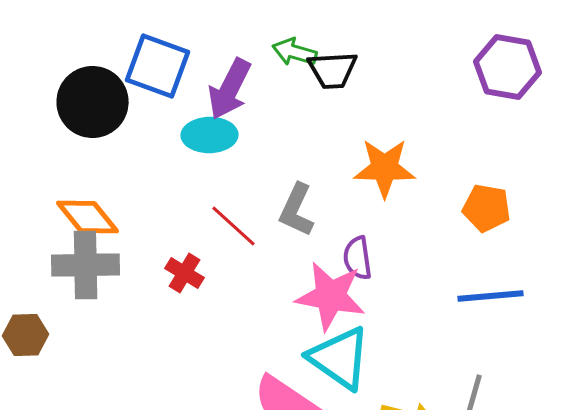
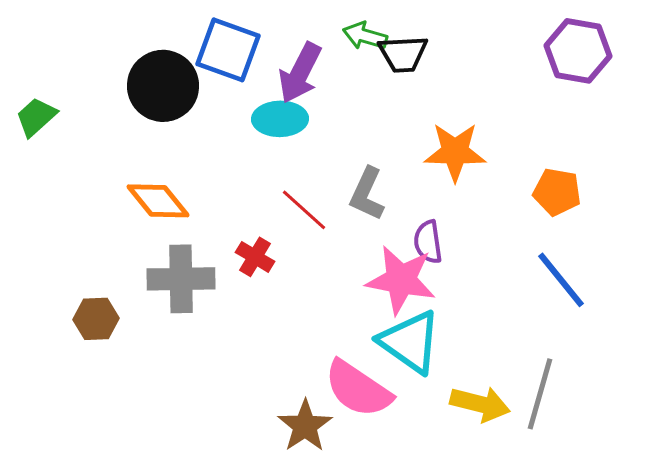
gray cross: (86, 265) -> (181, 279), moved
blue line: (491, 296) -> (561, 280), turned 56

